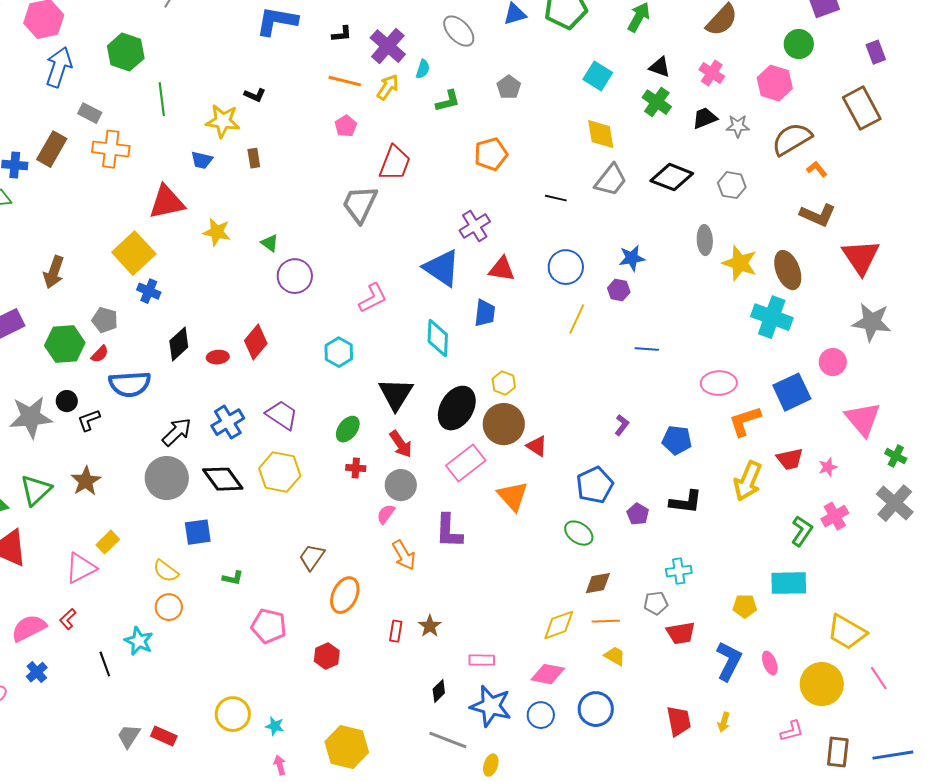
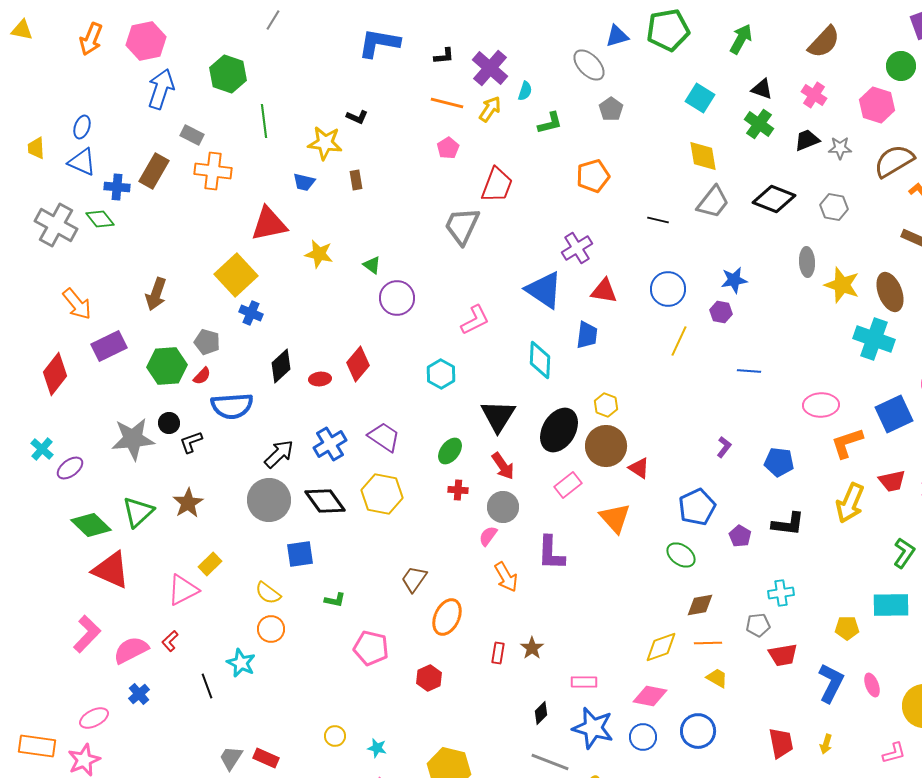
gray ellipse: (459, 31) -> (589, 65), moved
pink rectangle: (466, 463) -> (568, 485), size x0.7
yellow circle: (233, 714) -> (335, 736), size x0.6

